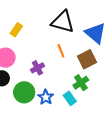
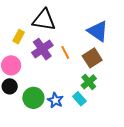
black triangle: (63, 22) -> (44, 20), moved
purple cross: (37, 68) -> (42, 49), moved, size x1.5

